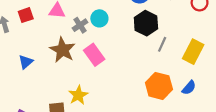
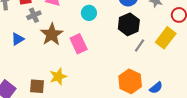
gray cross: (80, 25) -> (34, 15), moved
yellow rectangle: (193, 52) -> (166, 38), moved

